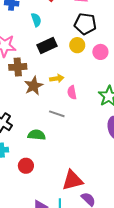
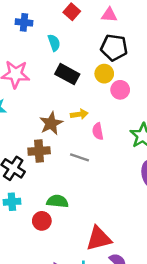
black rectangle: (47, 46) -> (67, 74), turned 54
pink circle: (100, 52) -> (120, 90), moved
brown cross: (18, 67) -> (39, 151), moved
green semicircle: (37, 135) -> (57, 201), moved

